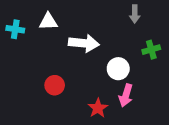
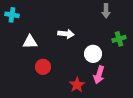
white triangle: (48, 22) -> (30, 42), moved
cyan cross: (15, 29) -> (12, 15), moved
white arrow: (84, 43) -> (66, 34), size x0.7

